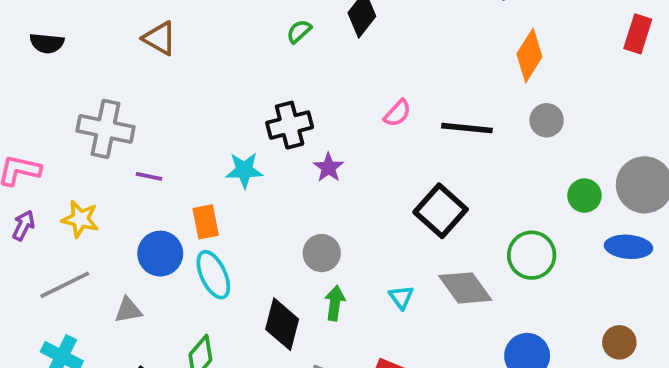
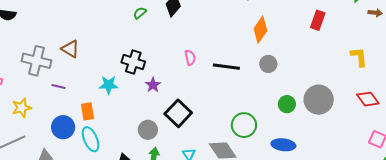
brown triangle: (160, 38) -> (70, 49), moved
pink semicircle: (397, 113) -> (190, 58), turned -56
black cross: (290, 125) -> (133, 62), turned 30
black square: (441, 211) -> (178, 113), moved
yellow star: (80, 219) -> (22, 108), turned -30
blue ellipse: (628, 247) -> (283, 145), moved
green circle: (532, 255) -> (244, 125), moved

